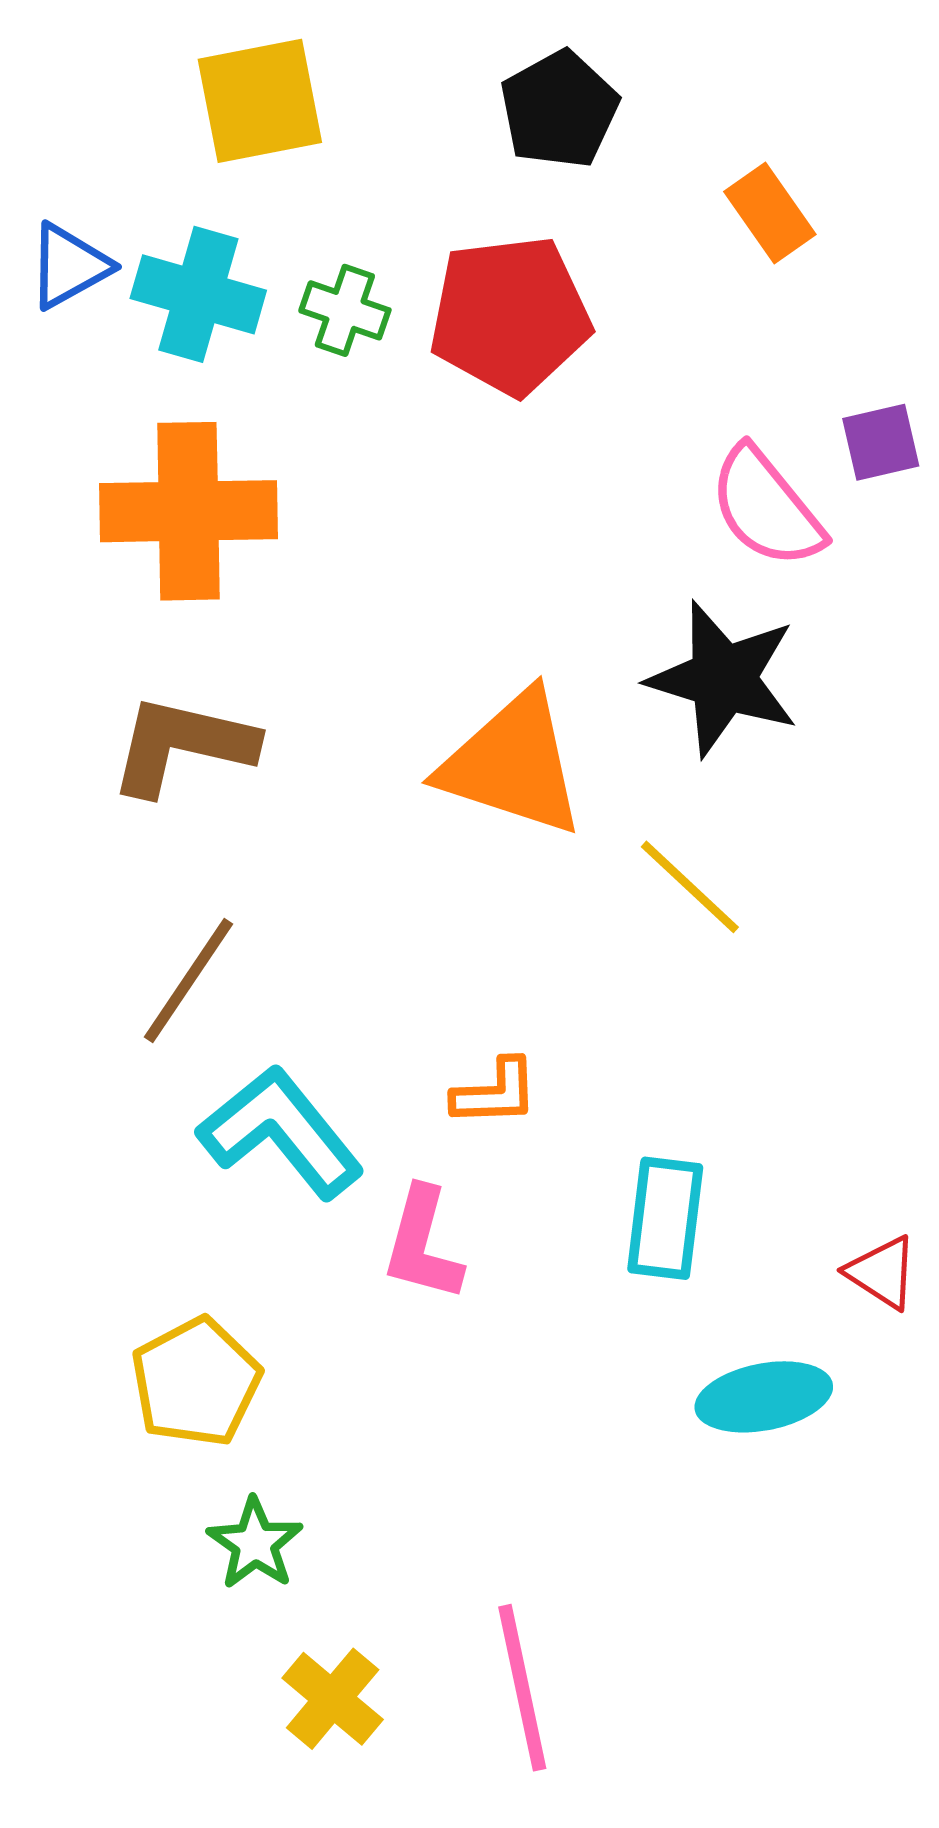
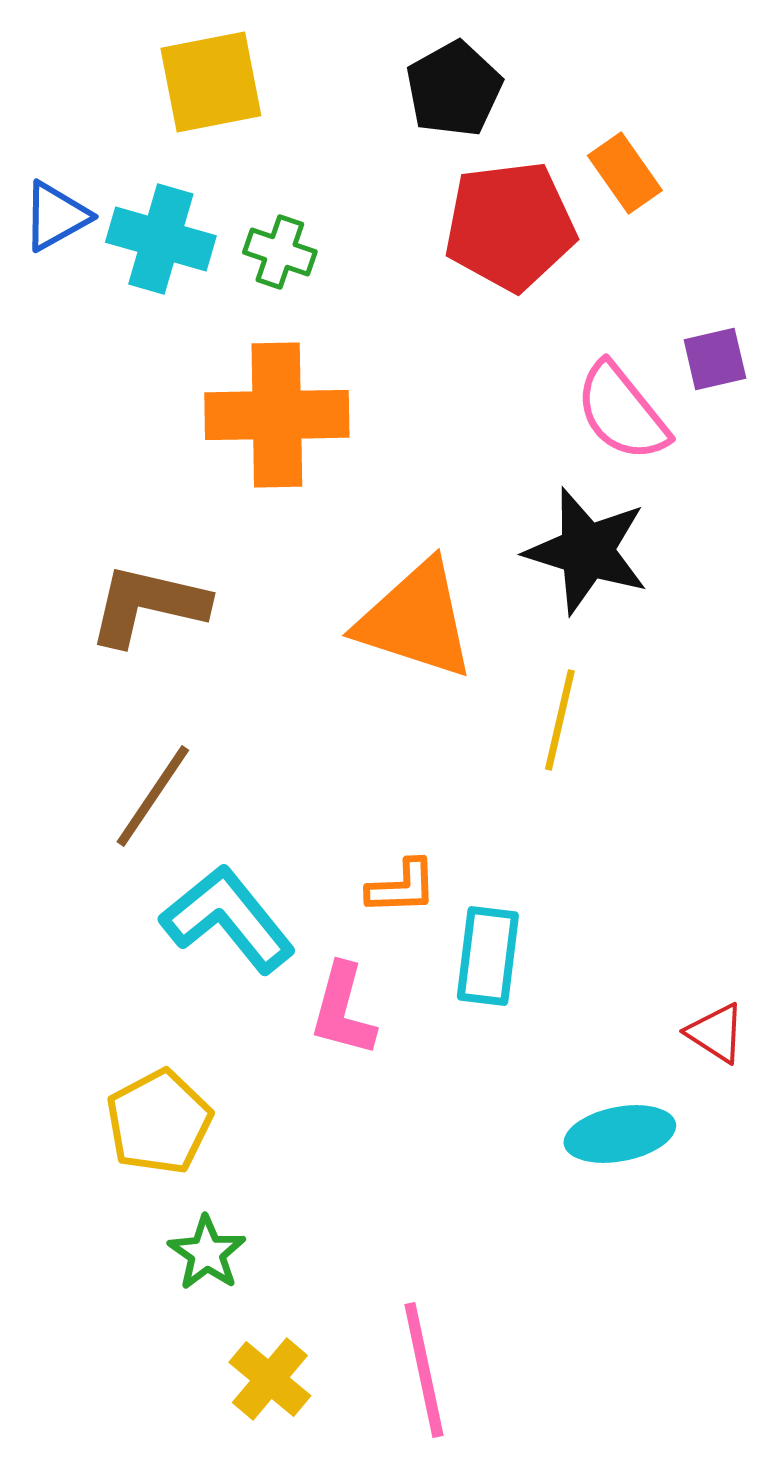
red pentagon: (510, 315) -> (510, 226), moved
orange cross: (188, 511) -> (277, 415), moved
yellow line: (690, 887) -> (560, 720), turned 60
cyan rectangle: (665, 1218) -> (488, 956), moved

